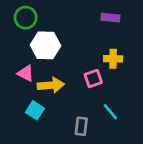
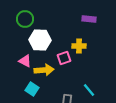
yellow cross: (113, 59) -> (79, 46), moved
pink square: (93, 79) -> (64, 58), moved

